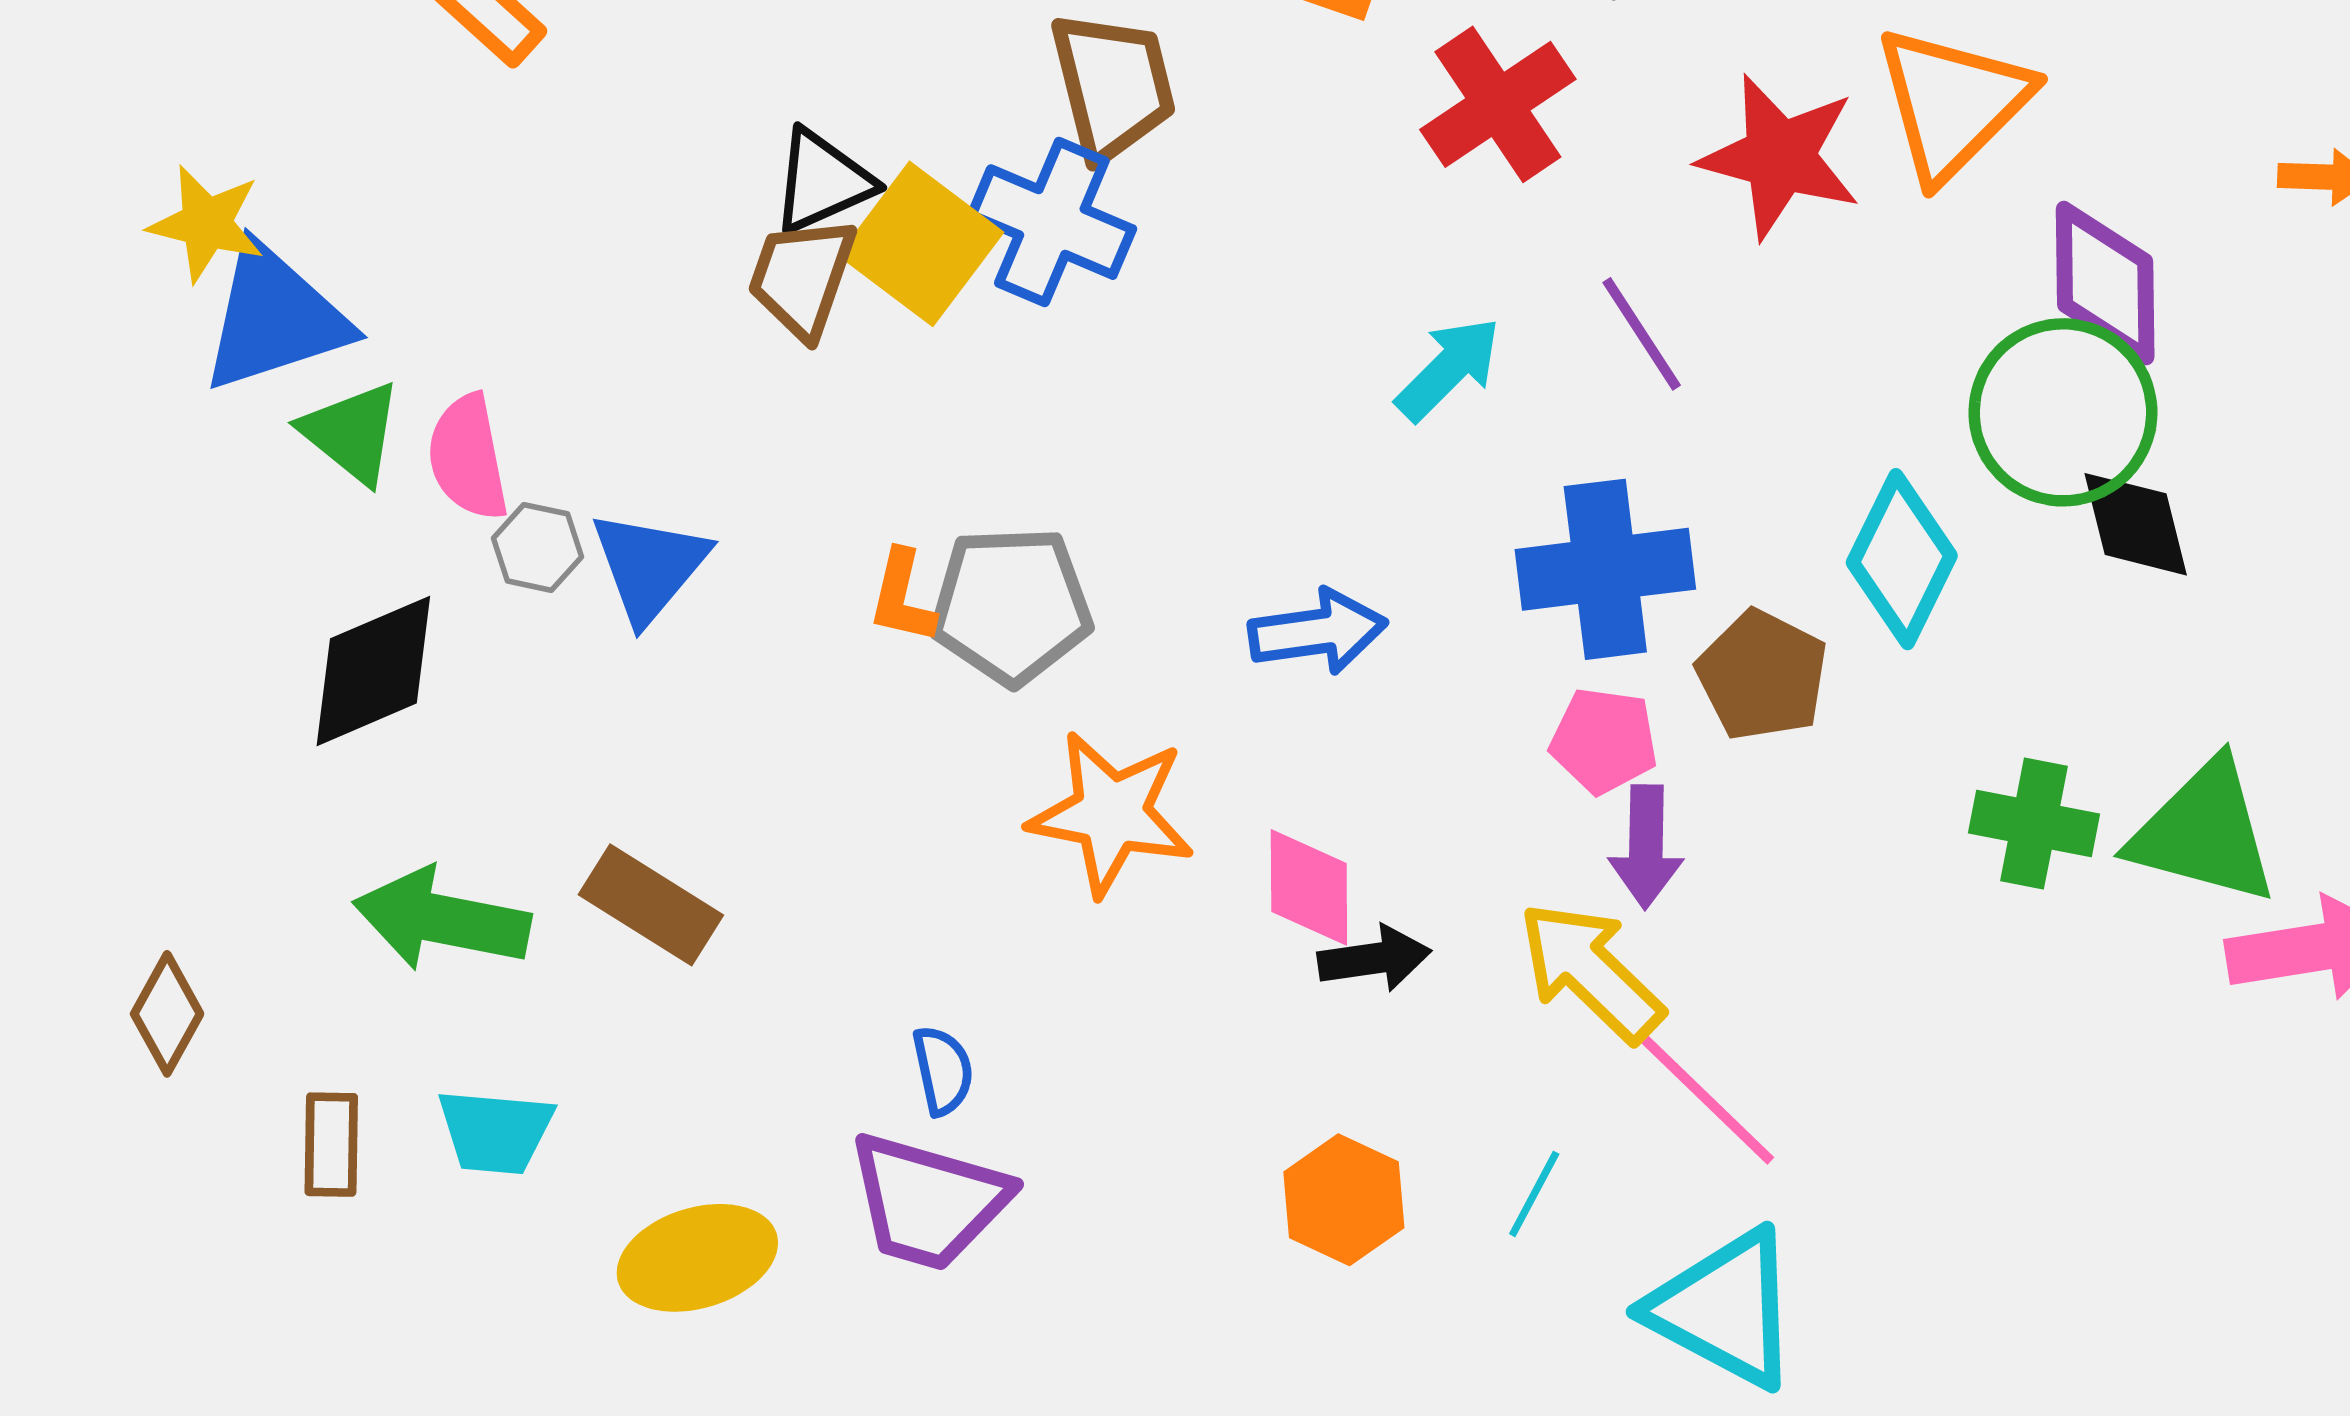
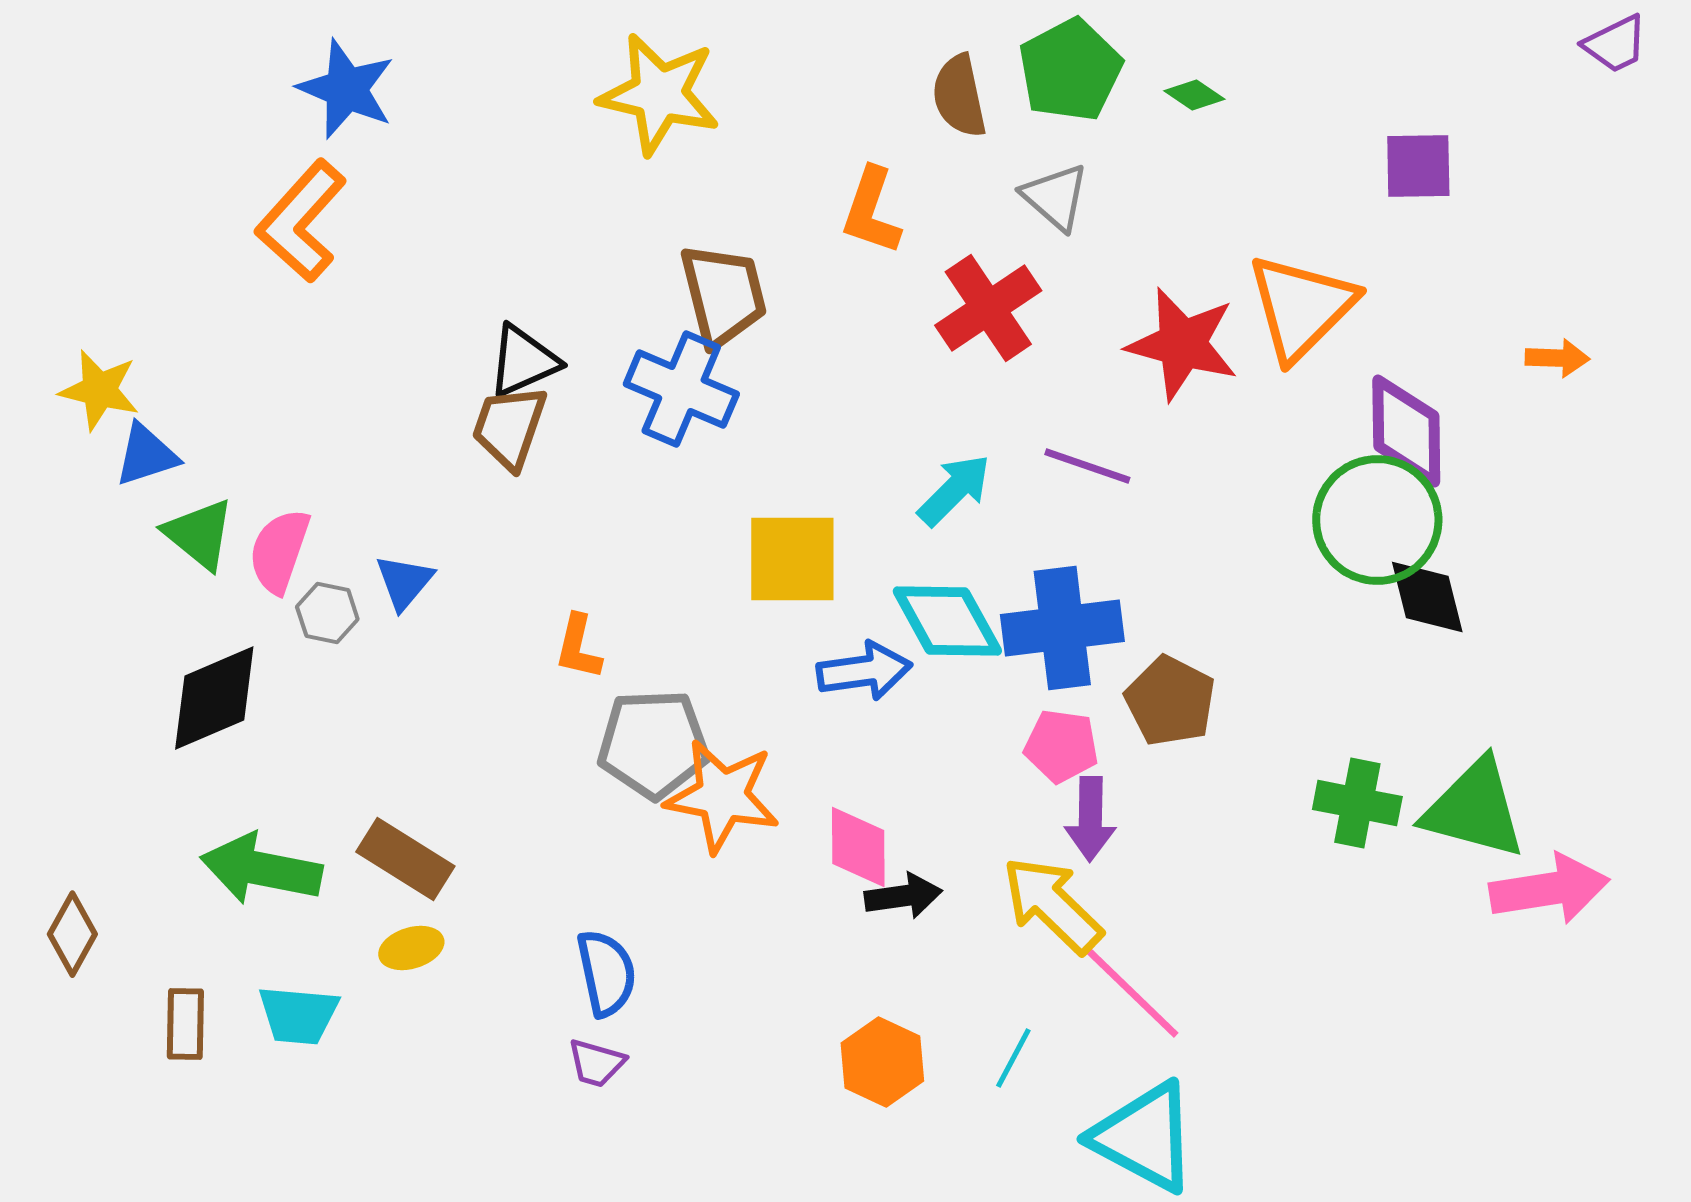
yellow square: (921, 244) -> (792, 559), moved, turned -37
blue triangle: (275, 318) -> (146, 455), size x0.6
purple line: (1642, 334) -> (1087, 466), turned -38
pink semicircle: (468, 457) -> (279, 551), turned 30
cyan diamond: (1902, 559) -> (947, 621), moved, turned -55
blue triangle: (649, 566) -> (404, 582), moved, size x0.7
gray pentagon: (1011, 606) -> (653, 744), moved
blue semicircle: (943, 1070) -> (606, 973), size x1.4
purple trapezoid: (928, 1201) -> (596, 1063), size x0.5
yellow ellipse: (697, 1258) -> (411, 948), moved, size x0.6

